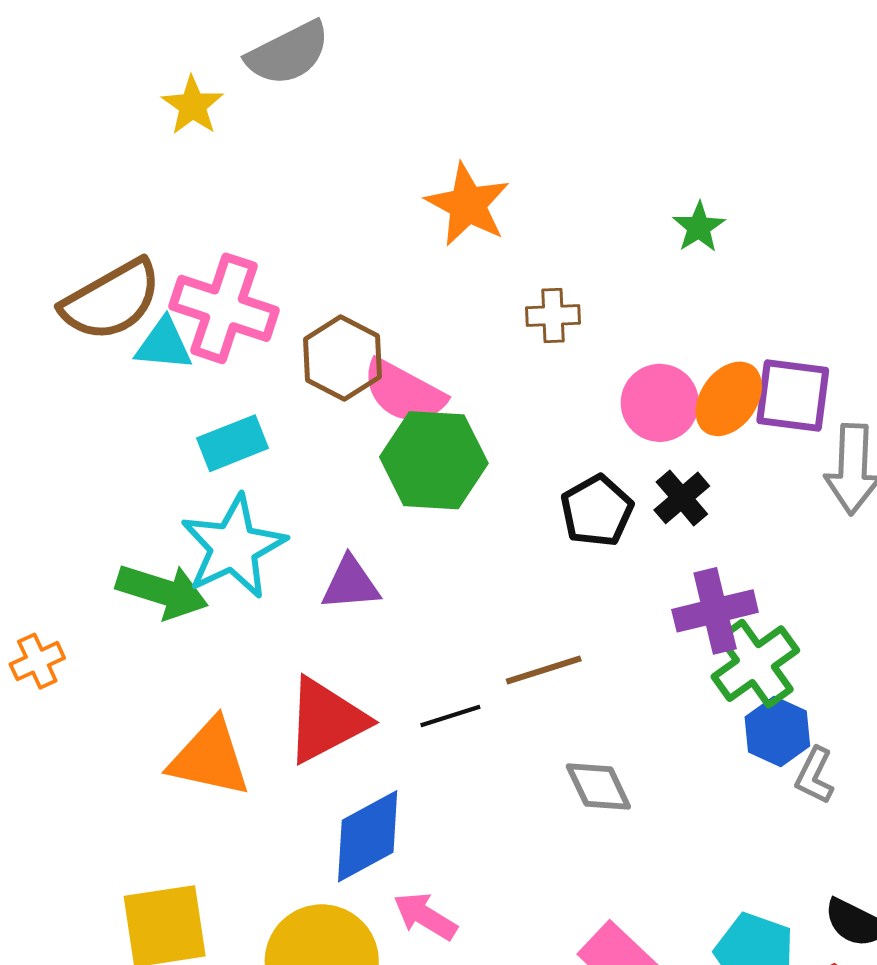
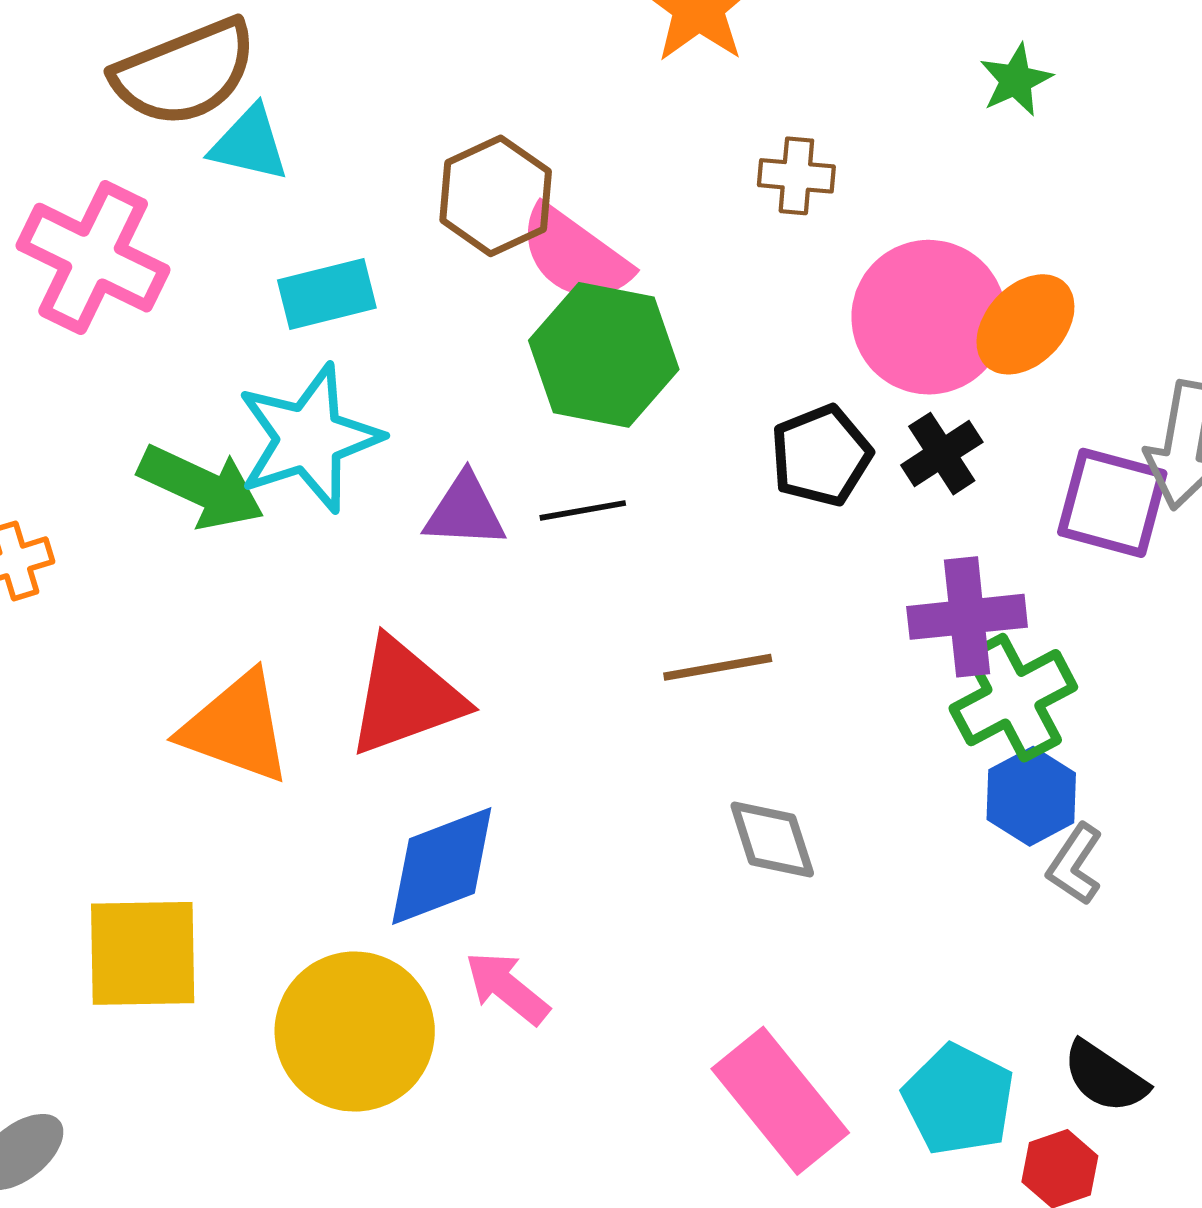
pink cross: (224, 308) -> (93, 258), moved
purple square: (793, 396) -> (1112, 503), moved
pink circle: (660, 403) -> (929, 317), size x1.4
black line: (450, 716) -> (583, 510), moved

